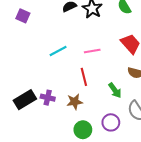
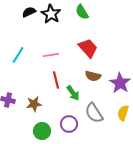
cyan line: (58, 51) -> (18, 55), turned -30
red line: (84, 77) -> (56, 80), moved

